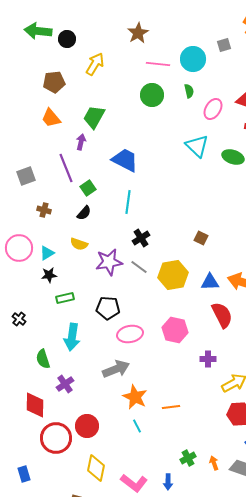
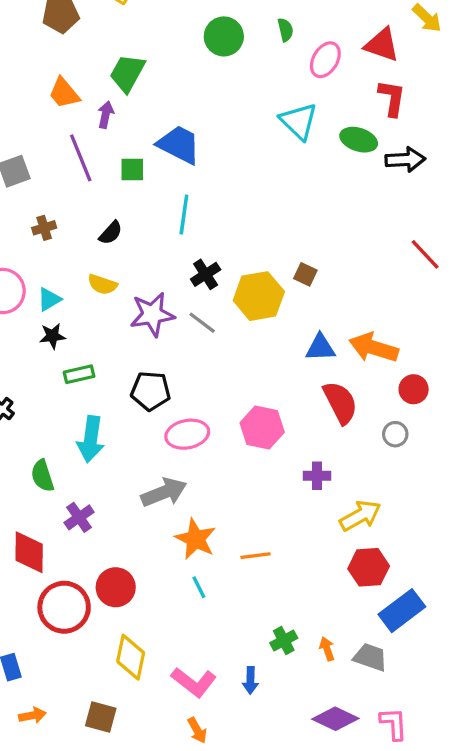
orange trapezoid: (51, 118) -> (64, 93), moved
green square: (88, 188) -> (132, 170), moved, turned 35
brown cross: (44, 210) -> (44, 228), turned -32
yellow hexagon: (173, 275) -> (259, 296), moved

